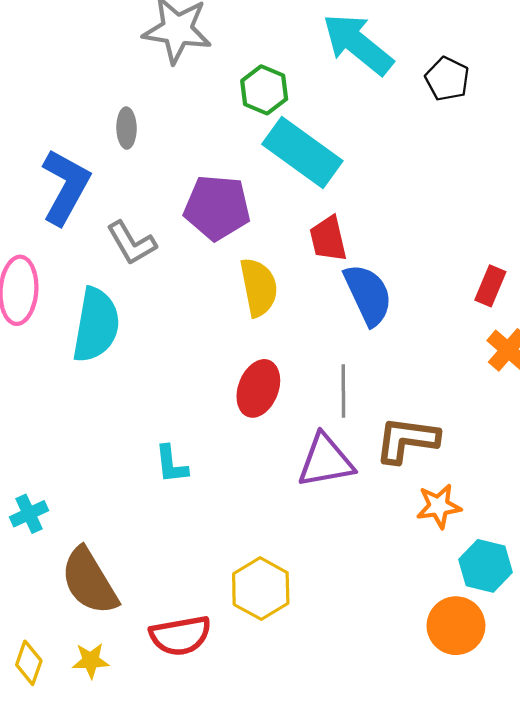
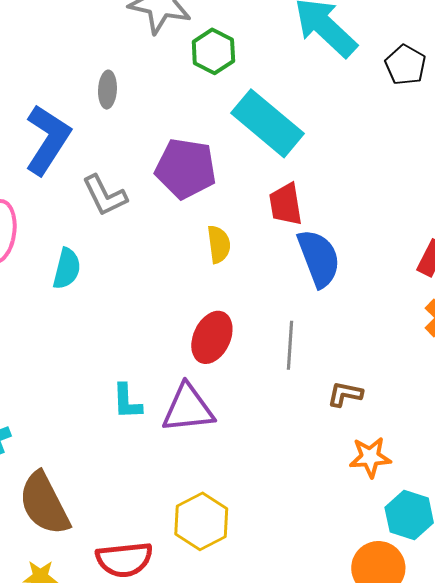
green hexagon: (264, 90) -> (213, 51), moved
yellow semicircle: (259, 287) -> (219, 244), size x0.7
cyan semicircle: (96, 325) -> (67, 269), size x0.6
brown L-shape: (407, 440) -> (345, 394), size x0.6
purple triangle: (326, 461) -> (188, 408), moved

